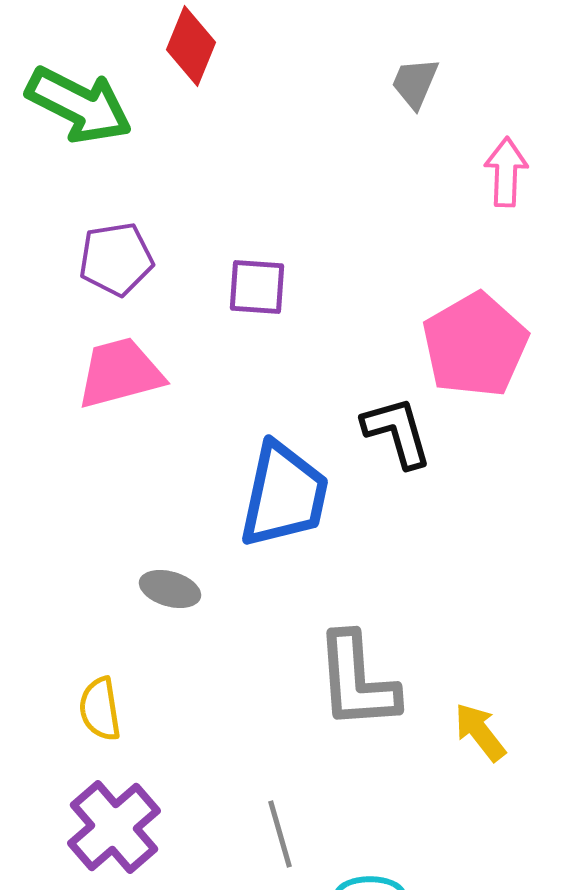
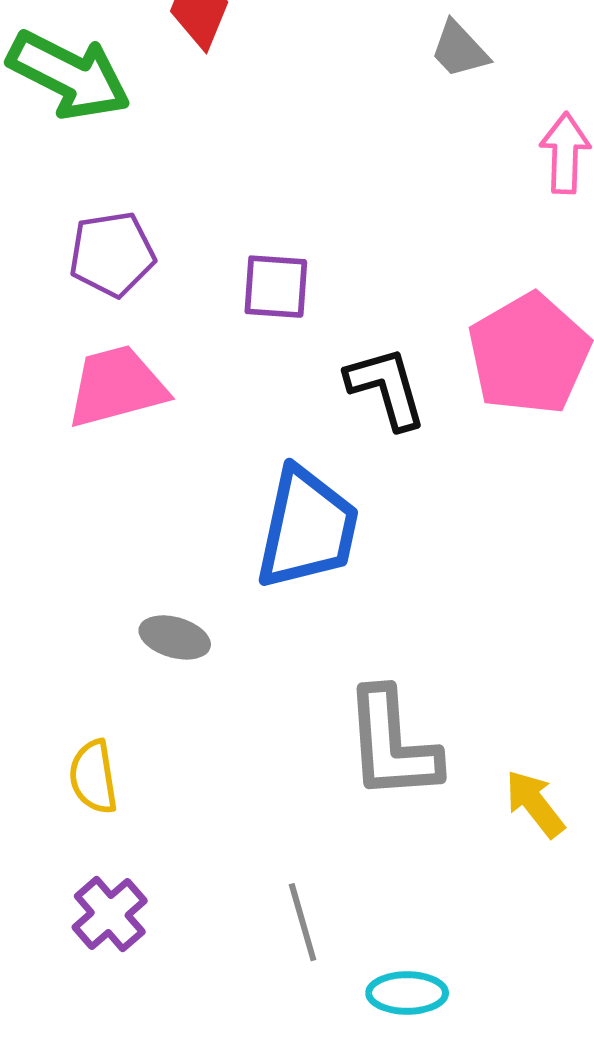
gray trapezoid: (415, 83) -> (459, 50), turned -66
black L-shape: (397, 432) -> (386, 388), moved
purple cross: (114, 827) -> (110, 914), size x0.7

